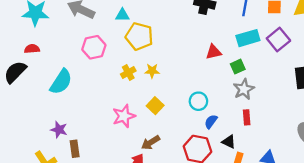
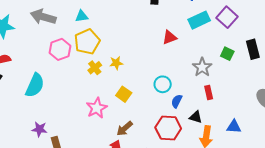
yellow pentagon: (139, 36) -> (87, 42), moved, turned -30
green square: (238, 67) -> (227, 54), moved, turned -32

